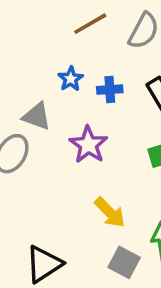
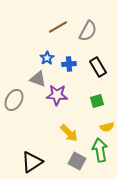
gray triangle: (37, 116) -> (38, 79), moved
purple star: (88, 145) -> (57, 95), turned -30

